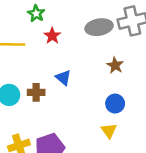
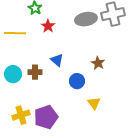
brown star: (115, 65) -> (98, 63), moved
blue circle: (115, 104) -> (77, 81), moved

